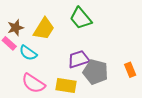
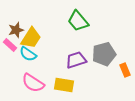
yellow trapezoid: (44, 29) -> (31, 38), moved
gray pentagon: (95, 72) -> (104, 54), moved, turned -30

